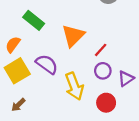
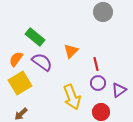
orange triangle: (73, 36) -> (71, 51), size x0.7
red line: (101, 50) -> (96, 64), turned -56
purple semicircle: (47, 64) -> (42, 62), moved

